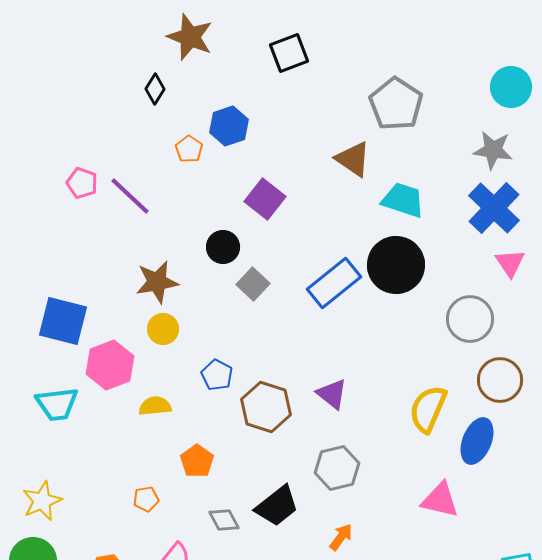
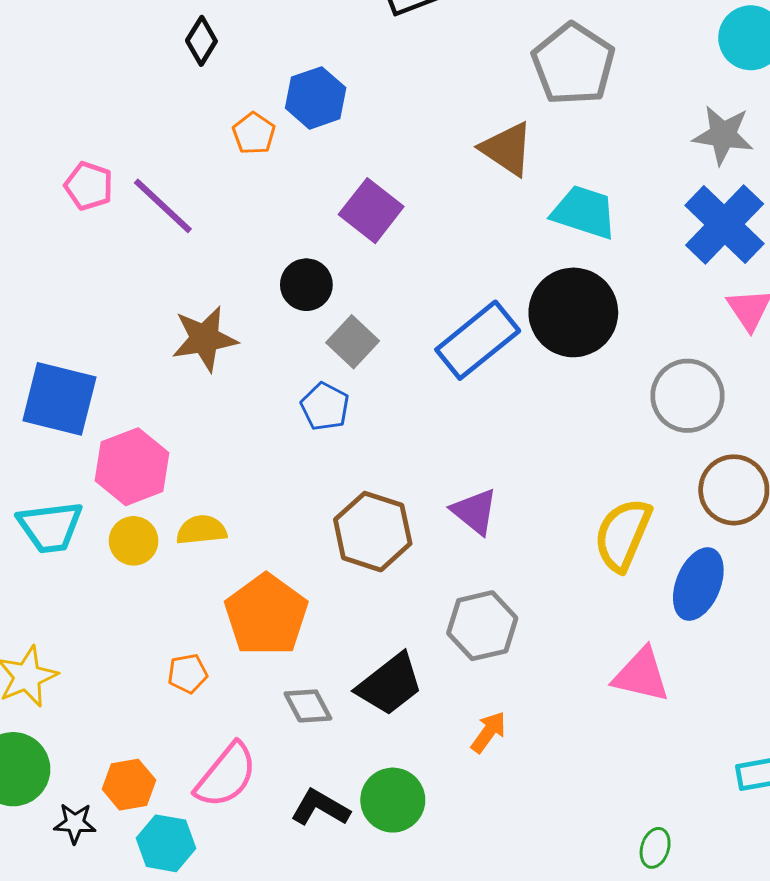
yellow circle: (163, 329) -> (134, 541), moved
blue pentagon: (217, 375) -> (325, 407), moved
orange pentagon: (197, 461) -> (266, 615), size x1.6

